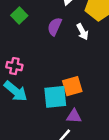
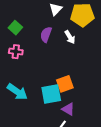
pink cross: (14, 66) -> (16, 52), moved
purple triangle: (74, 116) -> (68, 109), turned 32

